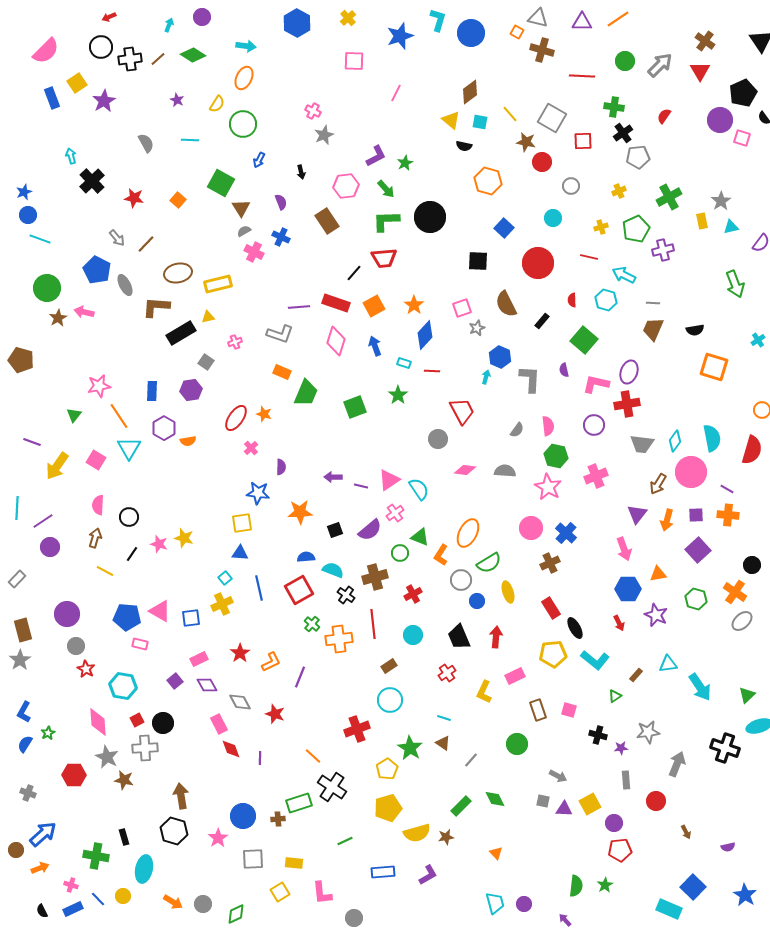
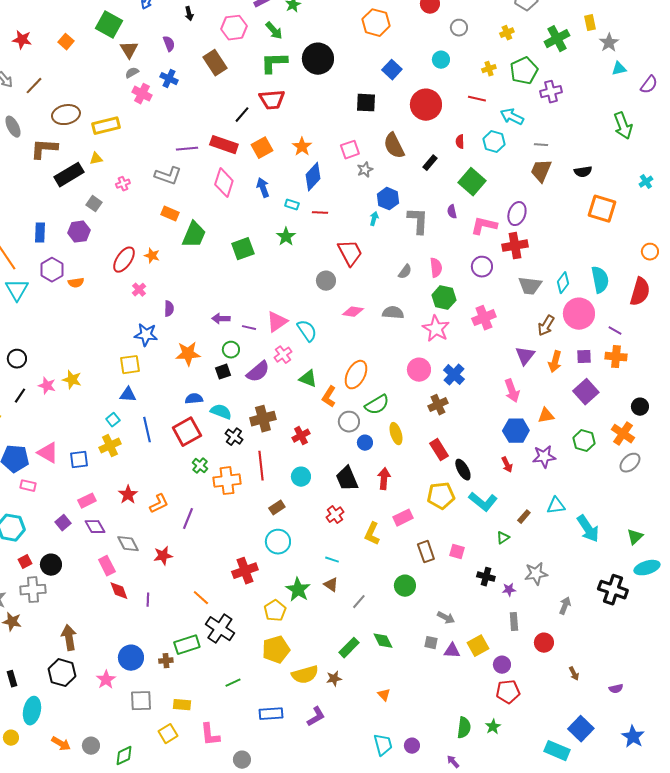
yellow rectangle: (702, 221) -> (590, 23), moved
green circle: (400, 553) -> (231, 350), moved
purple star: (656, 615) -> (544, 457), turned -30
red star: (275, 714) -> (163, 556), turned -30
gray arrow: (677, 764) -> (565, 606), size x0.7

